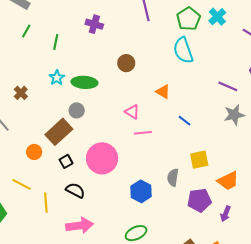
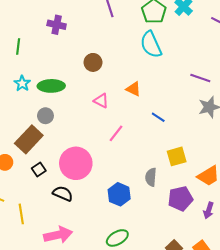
pink triangle: (132, 112) -> (101, 101), moved
pink line: (143, 133) -> (116, 133), turned -42
black semicircle: (75, 190) -> (63, 194), moved

